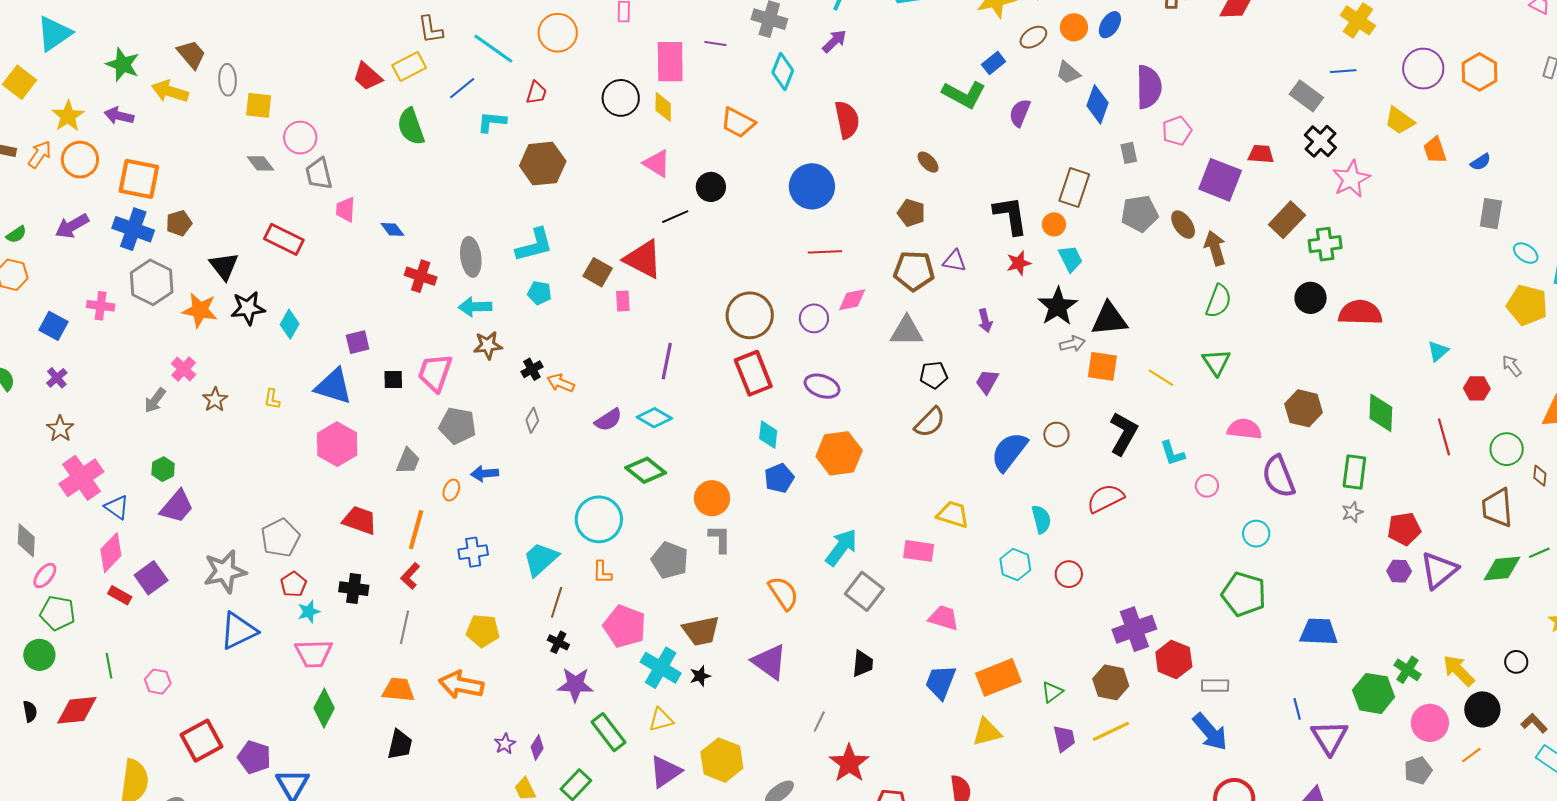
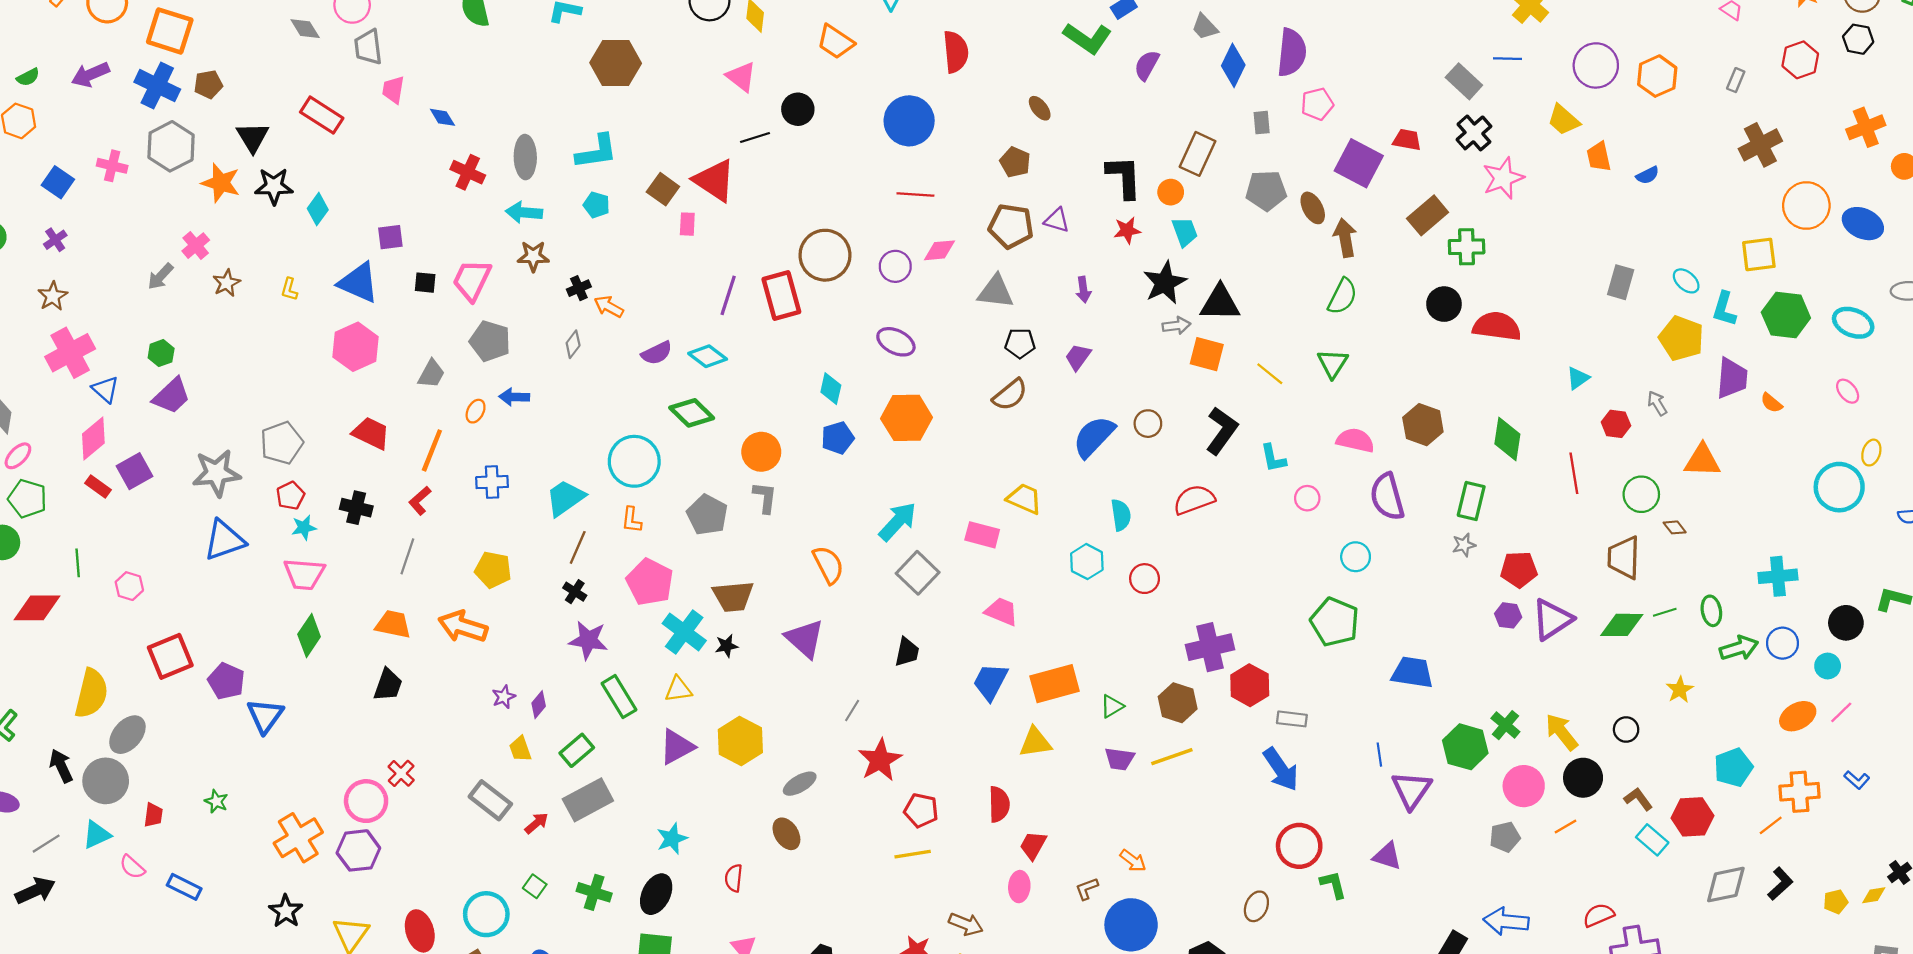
gray rectangle: (1491, 214) -> (1621, 282), moved
red rectangle: (753, 373) -> (781, 296), moved
brown diamond: (1540, 476) -> (1675, 527), turned -50
purple trapezoid: (1064, 738) -> (1120, 759), turned 104

